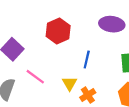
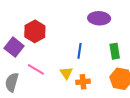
red hexagon: (58, 31) -> (35, 31), moved
orange cross: (88, 95) -> (83, 82), turned 32

